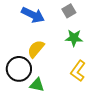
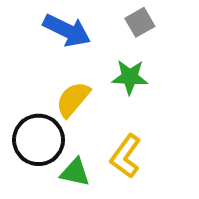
green star: (74, 38) -> (130, 77), moved
yellow L-shape: (78, 71) -> (126, 156), moved

